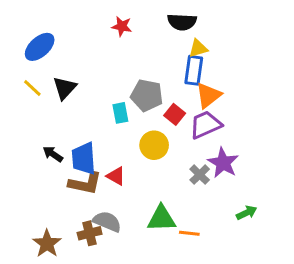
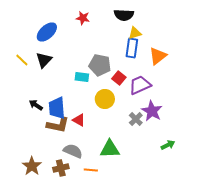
blue ellipse: (40, 47) -> (47, 32), moved
orange triangle: (208, 95) -> (158, 56), moved
cyan rectangle: (120, 113) -> (82, 77), turned -72
brown cross: (90, 233) -> (61, 168), moved
orange line: (189, 233) -> (91, 170), moved

